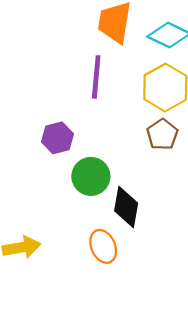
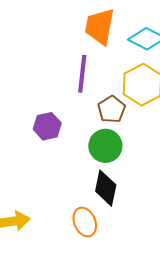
brown pentagon: (162, 134) -> (112, 109), moved
green circle: (91, 176) -> (105, 146), moved

